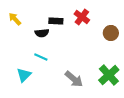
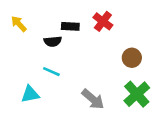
brown circle: (111, 33) -> (132, 58), moved
cyan triangle: (24, 75) -> (30, 94), turned 35

